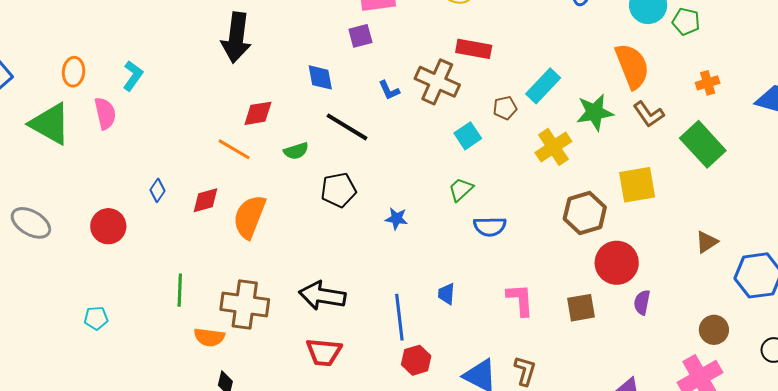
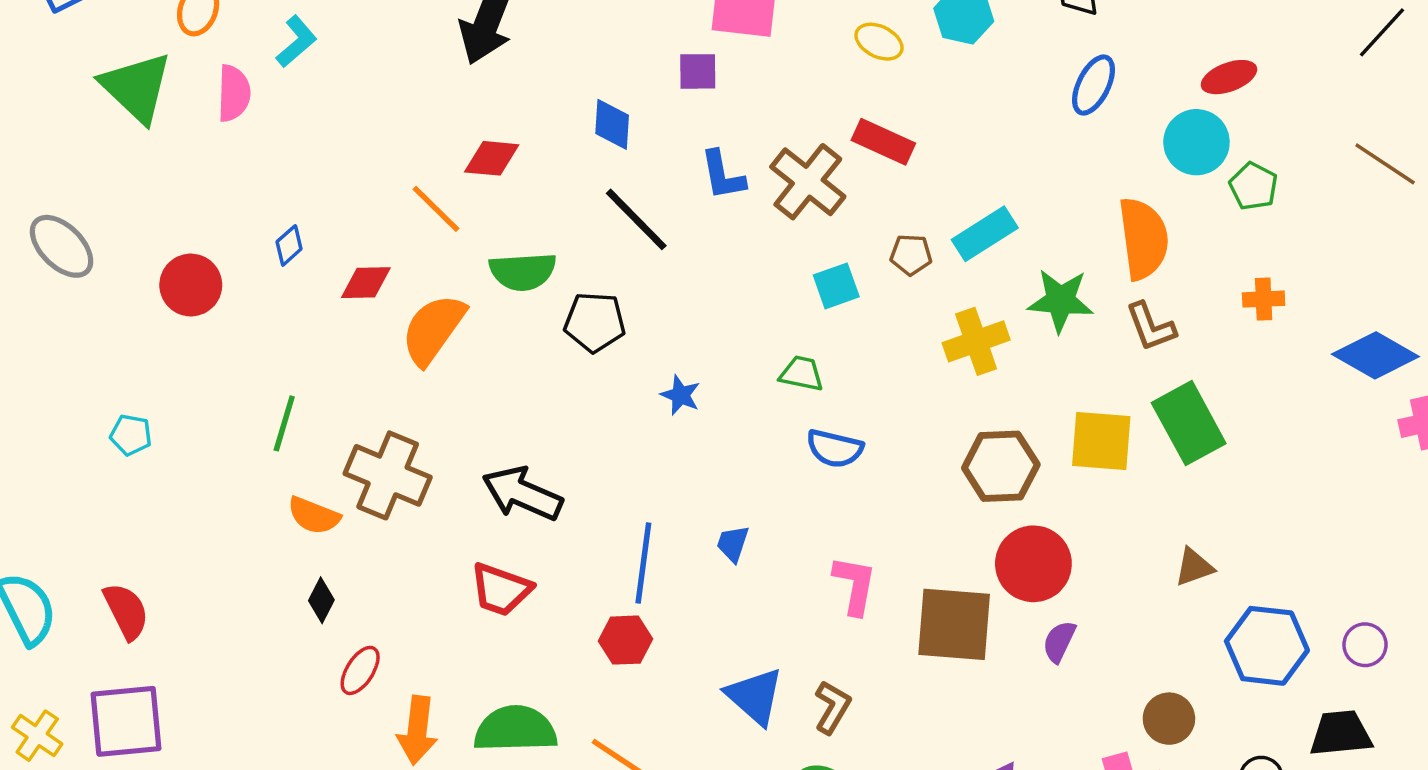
blue L-shape: (389, 90) -> (723, 175), size x1.4
green rectangle: (703, 144) -> (1189, 423), moved
green semicircle: (296, 151) -> (523, 271), moved, size x1.5
green trapezoid: (461, 189) -> (802, 374), turned 40
brown square: (581, 308) -> (954, 624), size x1.6
red hexagon: (416, 360) -> (625, 640), moved

